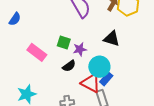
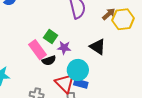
pink rectangle: (37, 52) -> (37, 50), moved
blue rectangle: (106, 79) -> (81, 84), turned 48

